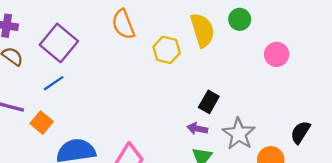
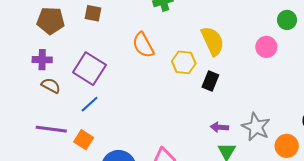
green circle: (240, 19) -> (287, 20), moved
pink circle: (277, 54) -> (266, 47), moved
black rectangle: (209, 102) -> (210, 81), moved

